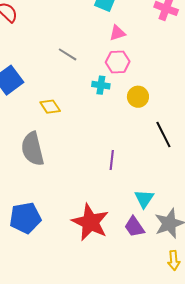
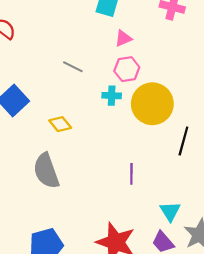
yellow circle: (138, 97) -> (152, 104), size x1.8
black line: (163, 134) -> (183, 141), turned 48

